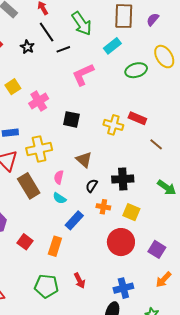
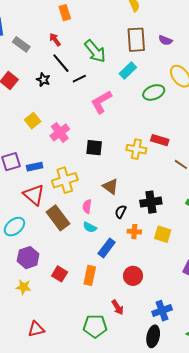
purple semicircle: (153, 19) -> (165, 40), turned -104
red circle: (121, 242) -> (133, 276), moved, size x0.7
green pentagon: (46, 286) -> (95, 326), moved

